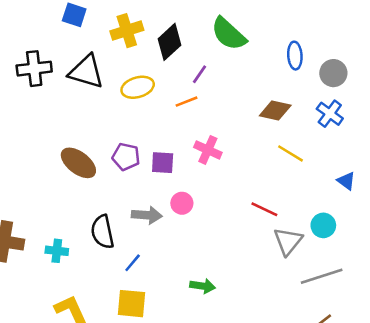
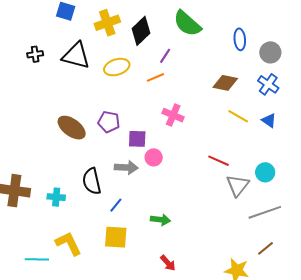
black cross: (34, 69) -> (35, 54), size x0.6
purple square: (163, 163) -> (137, 139), moved
blue triangle: (346, 181) -> (269, 120), moved
green arrow: (203, 286) -> (160, 220), moved

